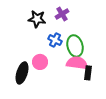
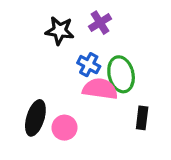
pink circle: (40, 62) -> (65, 128), moved
pink semicircle: (77, 63) -> (100, 89), moved

